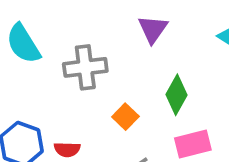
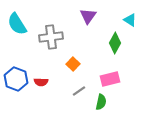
green diamond: (176, 95) -> (115, 43), moved

